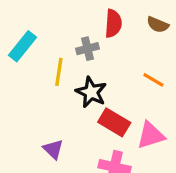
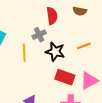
orange line: (153, 80) -> (84, 46), turned -40
black star: (91, 92) -> (55, 52), moved

